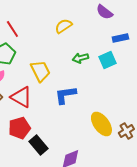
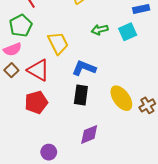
blue L-shape: (65, 95) -> (84, 68), turned 30
black rectangle: (38, 145) -> (81, 95), moved, turned 48

